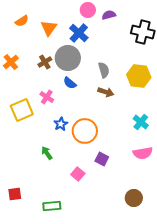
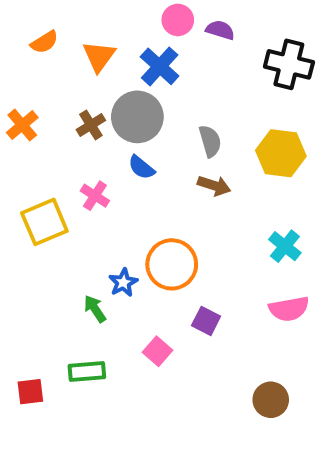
purple semicircle: (109, 15) -> (220, 30), turned 32
blue star: (61, 124) -> (123, 283), moved
green rectangle: (52, 206) -> (87, 371), moved

